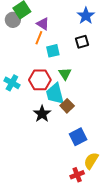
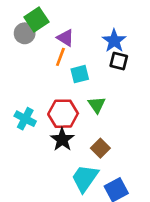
blue star: (86, 16) -> (114, 41), moved
black square: (82, 42) -> (119, 61), turned 32
cyan trapezoid: (55, 94) -> (85, 178), moved, turned 50
black star: (42, 114) -> (62, 139), moved

